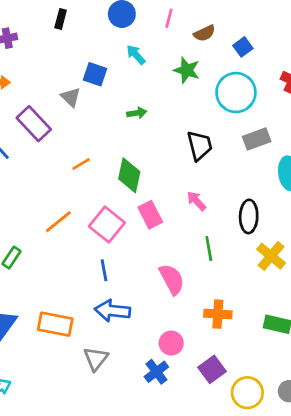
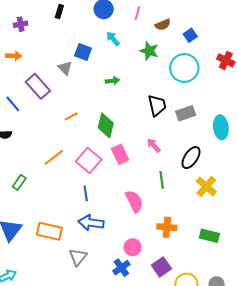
gray rectangle: (257, 139) -> (186, 113), moved
black ellipse: (249, 216) -> (191, 158), turned 30

